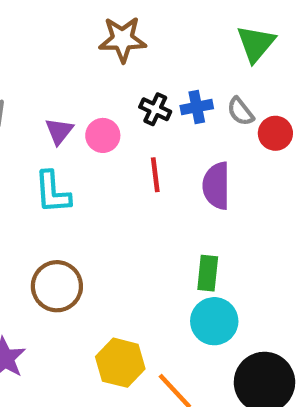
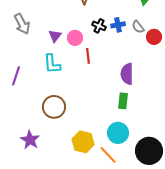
red line: (155, 175) -> (88, 56), moved
purple semicircle: (216, 186) -> (127, 74), moved
cyan circle: (214, 321) -> (118, 133), moved

